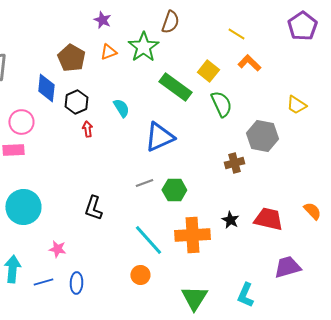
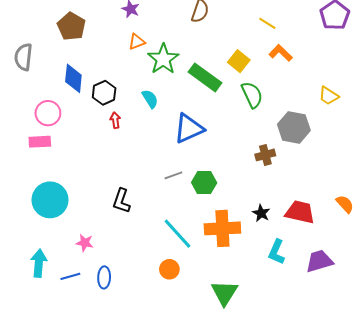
green star: (143, 47) -> (163, 59), moved
brown pentagon: (71, 58) -> (71, 26), moved
cyan L-shape: (245, 295) -> (277, 252), moved

